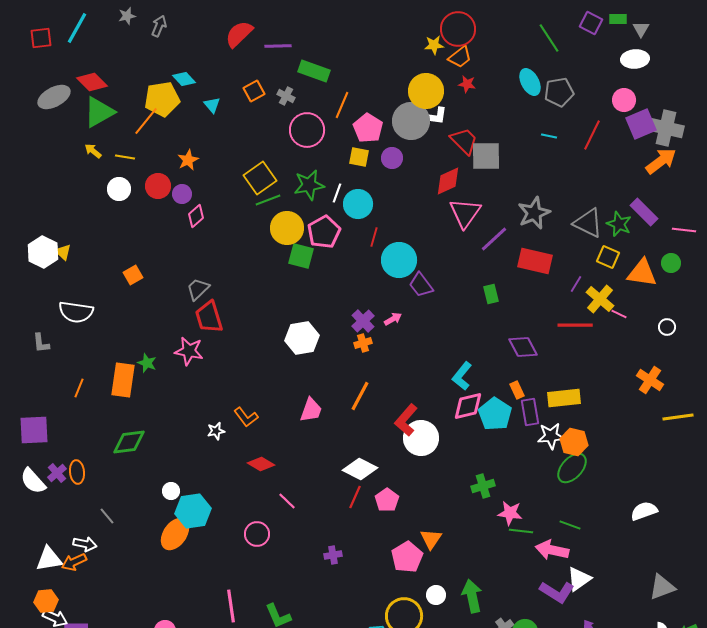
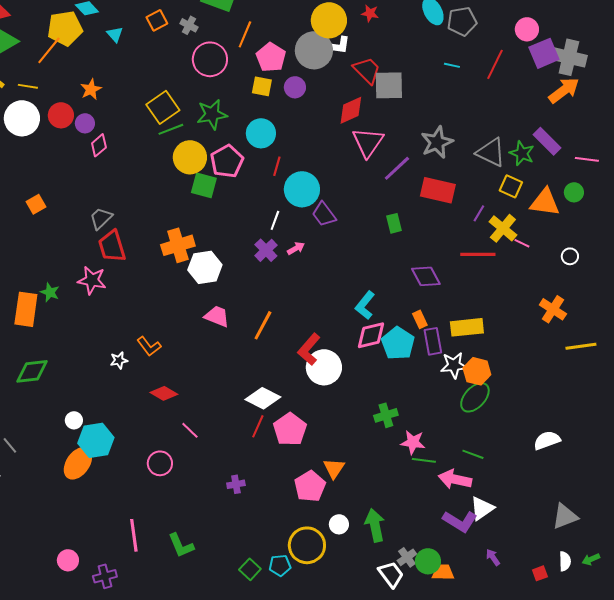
white circle: (119, 189) -> (22, 118), size x1.5
white line: (337, 193) -> (275, 220), moved
orange cross: (363, 343) -> (178, 245), moved, size x1.8
pink trapezoid: (311, 410) -> (217, 316), moved, turned -88
pink pentagon: (387, 500) -> (290, 429), size x1.4

